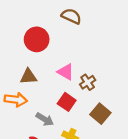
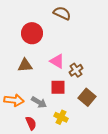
orange arrow: (16, 100) -> (14, 100), moved
red square: (67, 102) -> (58, 87), turned -35

